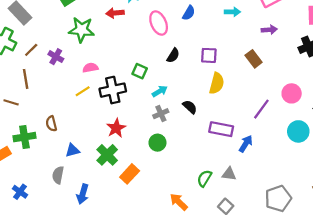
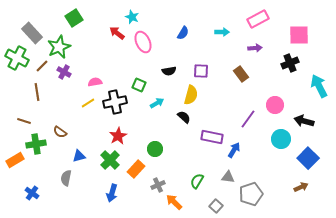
red arrow: (115, 13) -> (117, 33), turned 42
pink ellipse: (159, 23) -> (143, 42), moved
green star: (81, 30) -> (59, 47), moved, turned -30
black semicircle: (173, 55) -> (169, 71), turned 48
yellow semicircle: (217, 83) -> (191, 95), moved
brown line: (11, 102) -> (24, 121), moved
gray cross: (161, 114) -> (158, 185), moved
brown semicircle: (51, 124) -> (60, 132), turned -40
orange rectangle: (130, 174) -> (136, 169), moved
gray triangle: (229, 174) -> (228, 177), moved
blue arrow: (83, 194) -> (112, 193), moved
gray pentagon: (278, 198) -> (251, 194), moved

